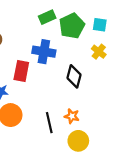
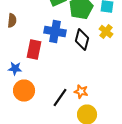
black diamond: (74, 76) -> (82, 40), moved
black line: (49, 123) -> (60, 98), turned 48

